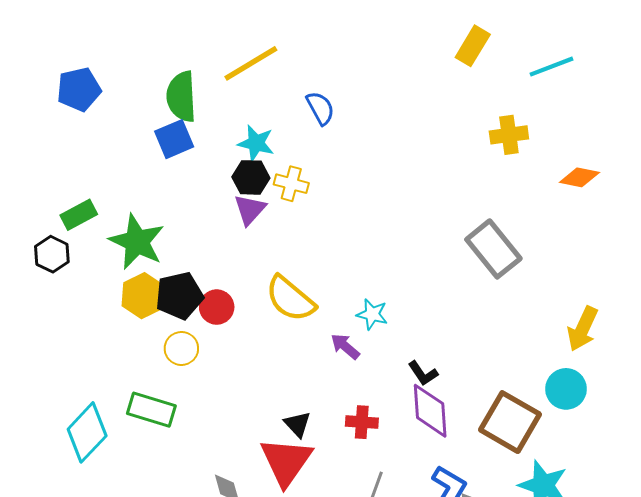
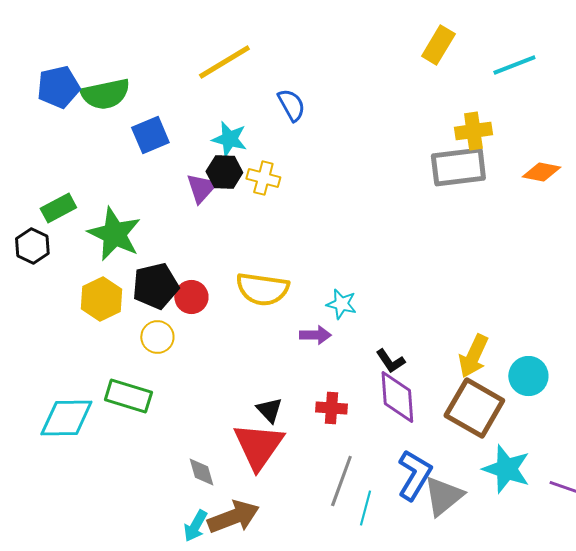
green semicircle: (181, 97) -> (105, 94), moved, turned -99
purple triangle: (250, 210) -> (201, 188), moved
gray rectangle: (493, 249) -> (458, 167), moved, turned -58
yellow hexagon: (143, 296) -> (101, 299), moved
yellow semicircle: (290, 299) -> (262, 289), turned -32
yellow arrow: (583, 329) -> (473, 356), moved
purple arrow: (345, 346) -> (315, 335), turned 140
cyan diamond: (87, 432) -> (66, 418), turned 46

